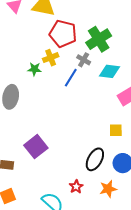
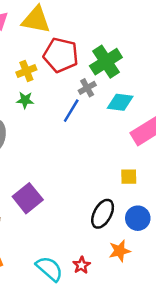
yellow cross: (51, 58) -> (26, 71), moved
gray cross: (84, 60) -> (87, 88), turned 32
red star: (76, 187) -> (81, 265), moved

